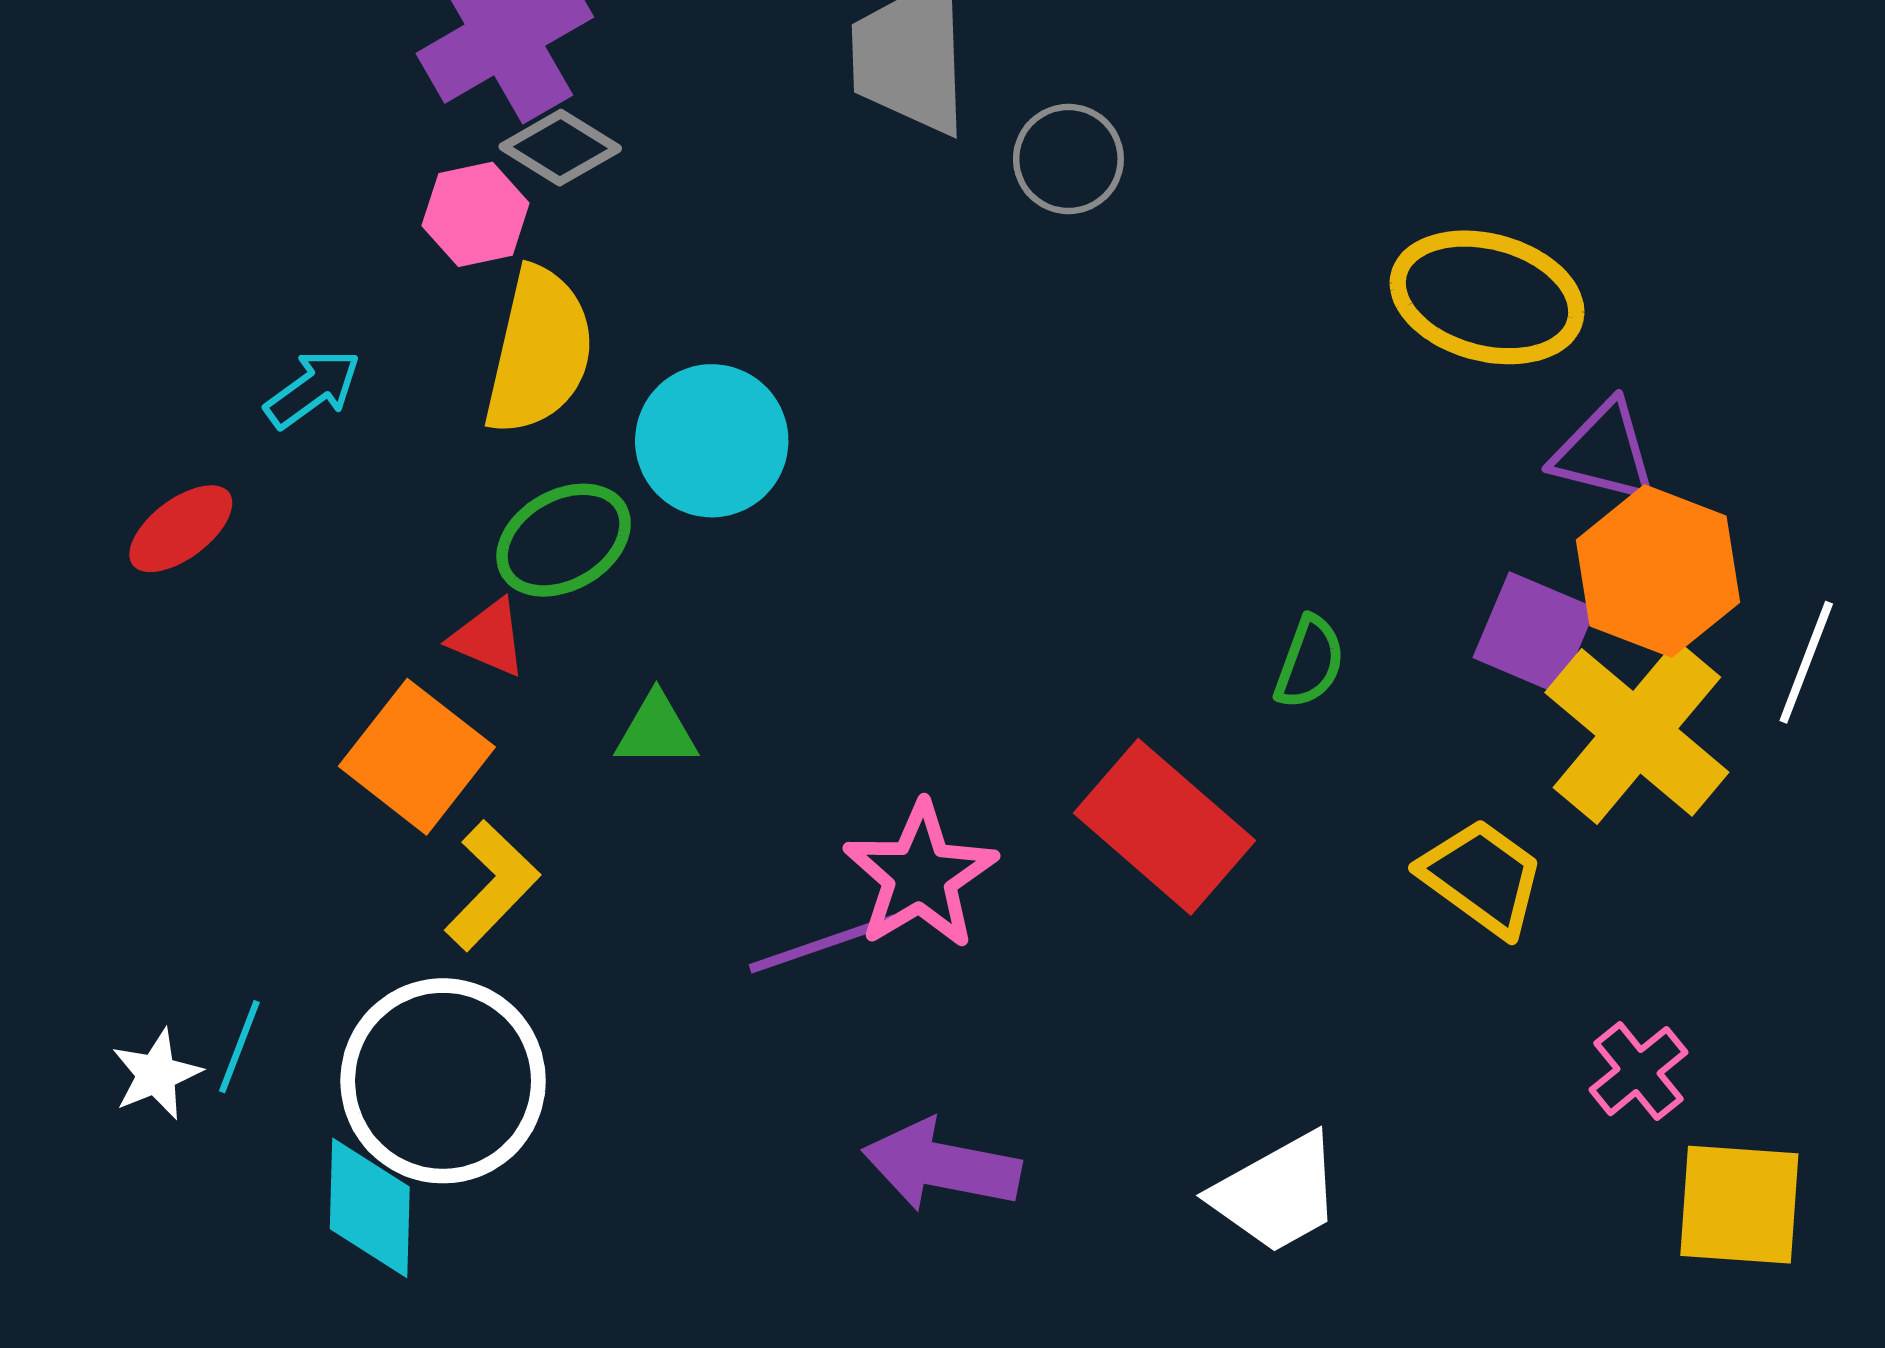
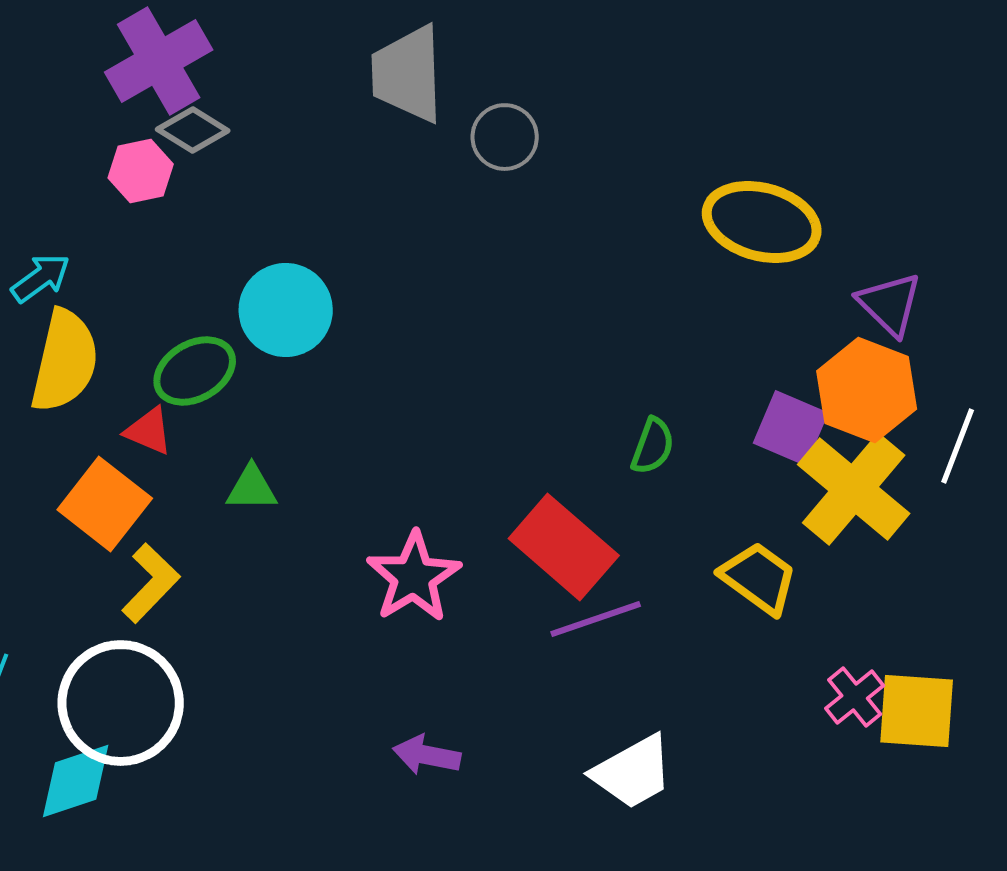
yellow semicircle: (539, 351) -> (65, 361), moved
purple triangle: (1604, 452) -> (890, 304), moved, turned 30
purple line: (822, 944) -> (596, 619), moved
purple arrow: (941, 1166) -> (427, 755), size x0.7
yellow square: (1739, 1205) -> (917, 711), moved
cyan diamond: (370, 1208) -> (76, 781), turned 70

